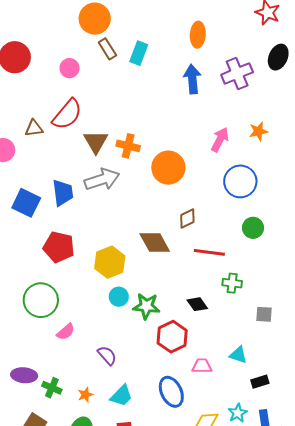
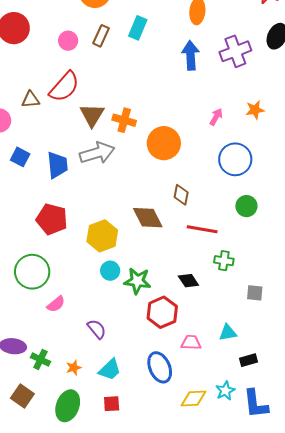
brown rectangle: (107, 49) -> (101, 36), moved, turned 55
pink arrow: (220, 140) -> (216, 117), size x0.7
blue square: (26, 203) -> (20, 157), moved, size x0.7
brown diamond: (187, 219) -> (181, 195), turned -55
cyan triangle: (238, 355) -> (228, 333), turned -30

